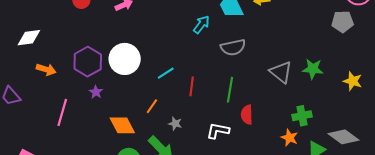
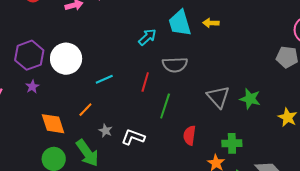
red line: (192, 86) -> (145, 82), moved
red semicircle: (247, 115) -> (189, 135), moved
white L-shape: (218, 131) -> (133, 137), moved

